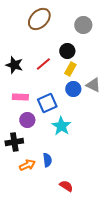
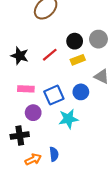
gray circle: (83, 25) -> (98, 39), moved
yellow rectangle: (70, 69) -> (78, 60), turned 40
blue circle: (73, 89) -> (81, 92), moved
cyan star: (61, 126) -> (68, 119), turned 30

